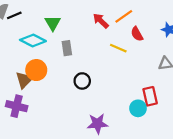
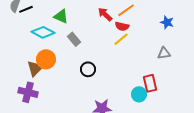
green triangle: (53, 23) -> (61, 16), turned -35
red semicircle: (137, 34) -> (122, 26), moved, turned -48
gray rectangle: (67, 48) -> (74, 39), turned -32
yellow line: (118, 48) -> (121, 39), turned -63

